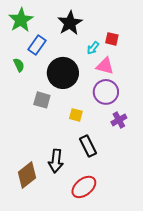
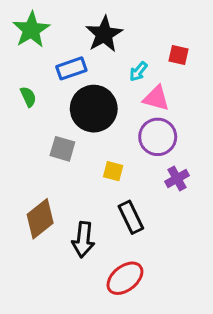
red square: (112, 39) -> (179, 55), moved
blue rectangle: (37, 45) -> (71, 68), moved, turned 36
brown diamond: (27, 175) -> (40, 219), moved

